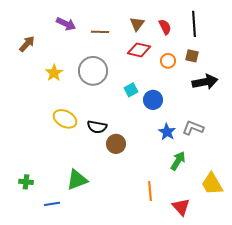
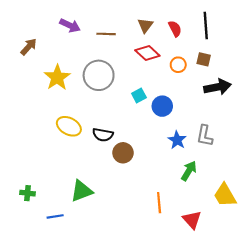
red diamond: (139, 50) -> (147, 53), turned 30
yellow star: (54, 73) -> (57, 77), size x1.4
gray L-shape: (193, 128) -> (205, 136), turned -100

